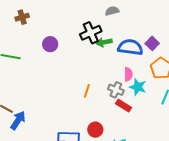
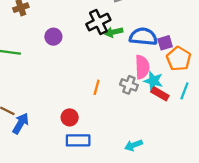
purple square: (152, 43) -> (165, 43), moved, turned 32
pink semicircle: (128, 74) -> (142, 67), size x1.5
red rectangle: (123, 106) -> (160, 94), moved
red circle: (95, 130) -> (70, 117), moved

